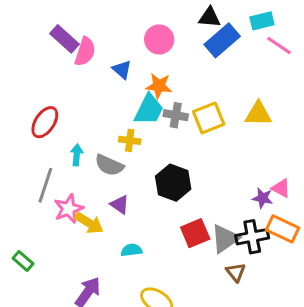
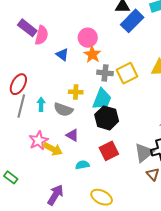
pink circle: (159, 39) -> (88, 38), moved
blue triangle: (122, 70) -> (62, 55), moved
orange star: (159, 86) -> (92, 54), turned 30
cyan trapezoid: (149, 110) -> (102, 99), moved
gray line: (45, 185) -> (21, 106), moved
red square: (195, 233) -> (109, 151), moved

